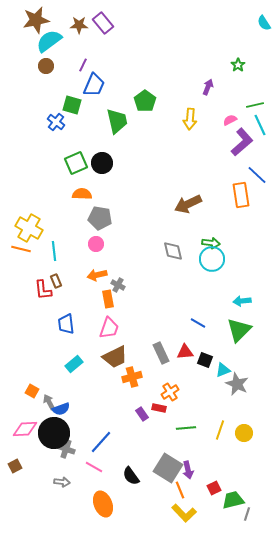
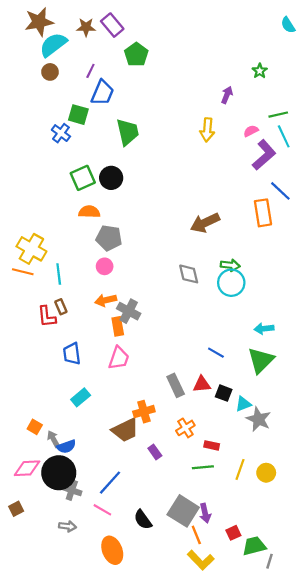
green pentagon: (145, 101) -> (136, 54), moved
gray cross: (118, 285) -> (129, 311), size x1.5
brown trapezoid: (115, 357) -> (125, 430), moved
red rectangle: (159, 408) -> (212, 445), moved

